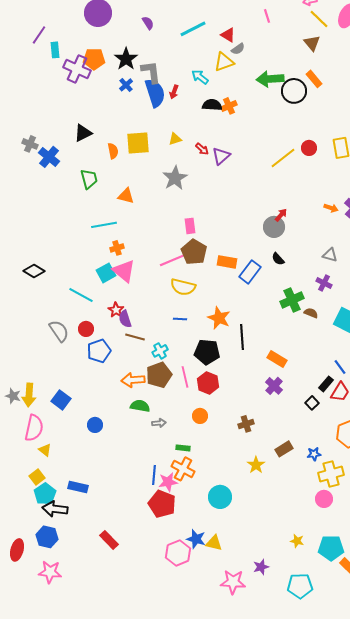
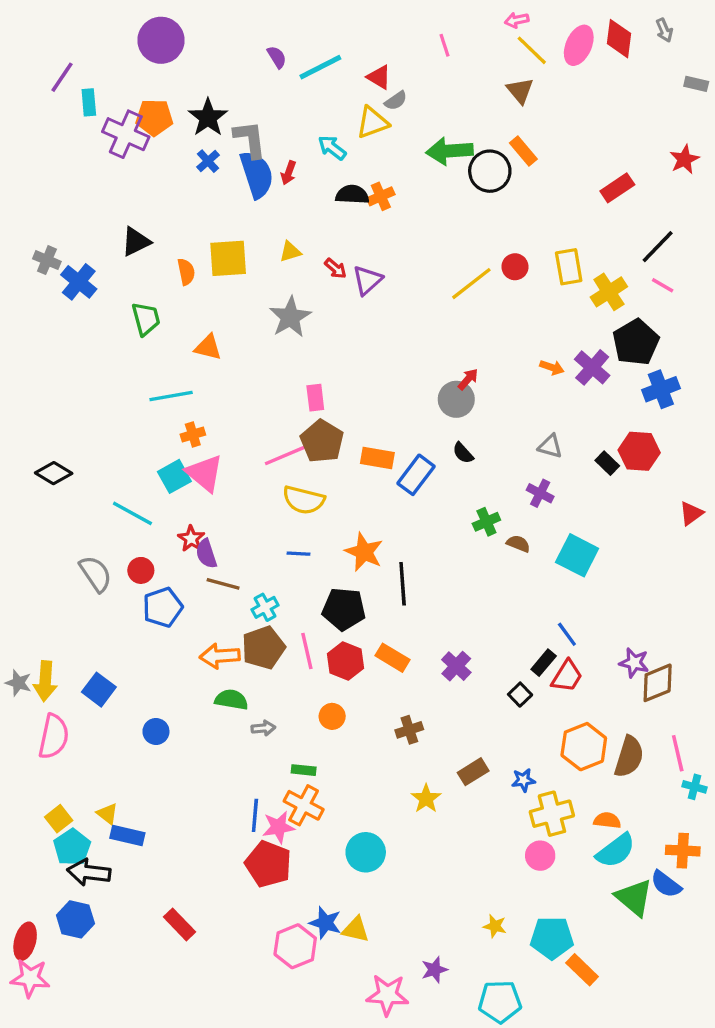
purple semicircle: (148, 23) -> (277, 57), moved
green cross: (292, 300) -> (486, 522), size x0.7
orange rectangle: (277, 359) -> (393, 658), moved
yellow triangle: (45, 450) -> (107, 814), moved
pink star: (50, 572) -> (30, 978), moved

